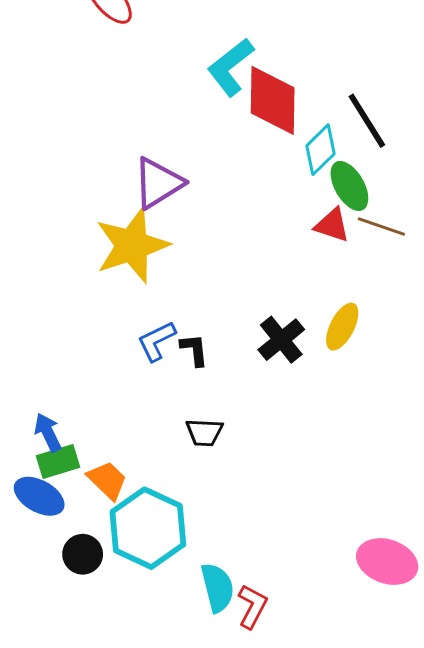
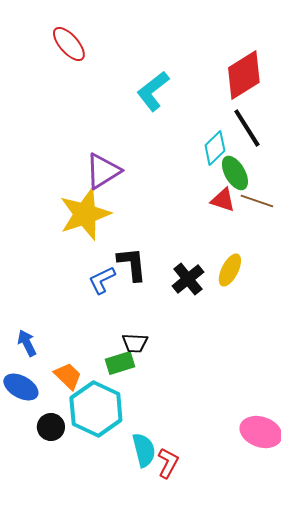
red diamond: (273, 100) -> (244, 75), moved, turned 57
black L-shape: (194, 350) -> (132, 264), moved, size x1.5
green rectangle: (58, 461) -> (120, 363), moved

